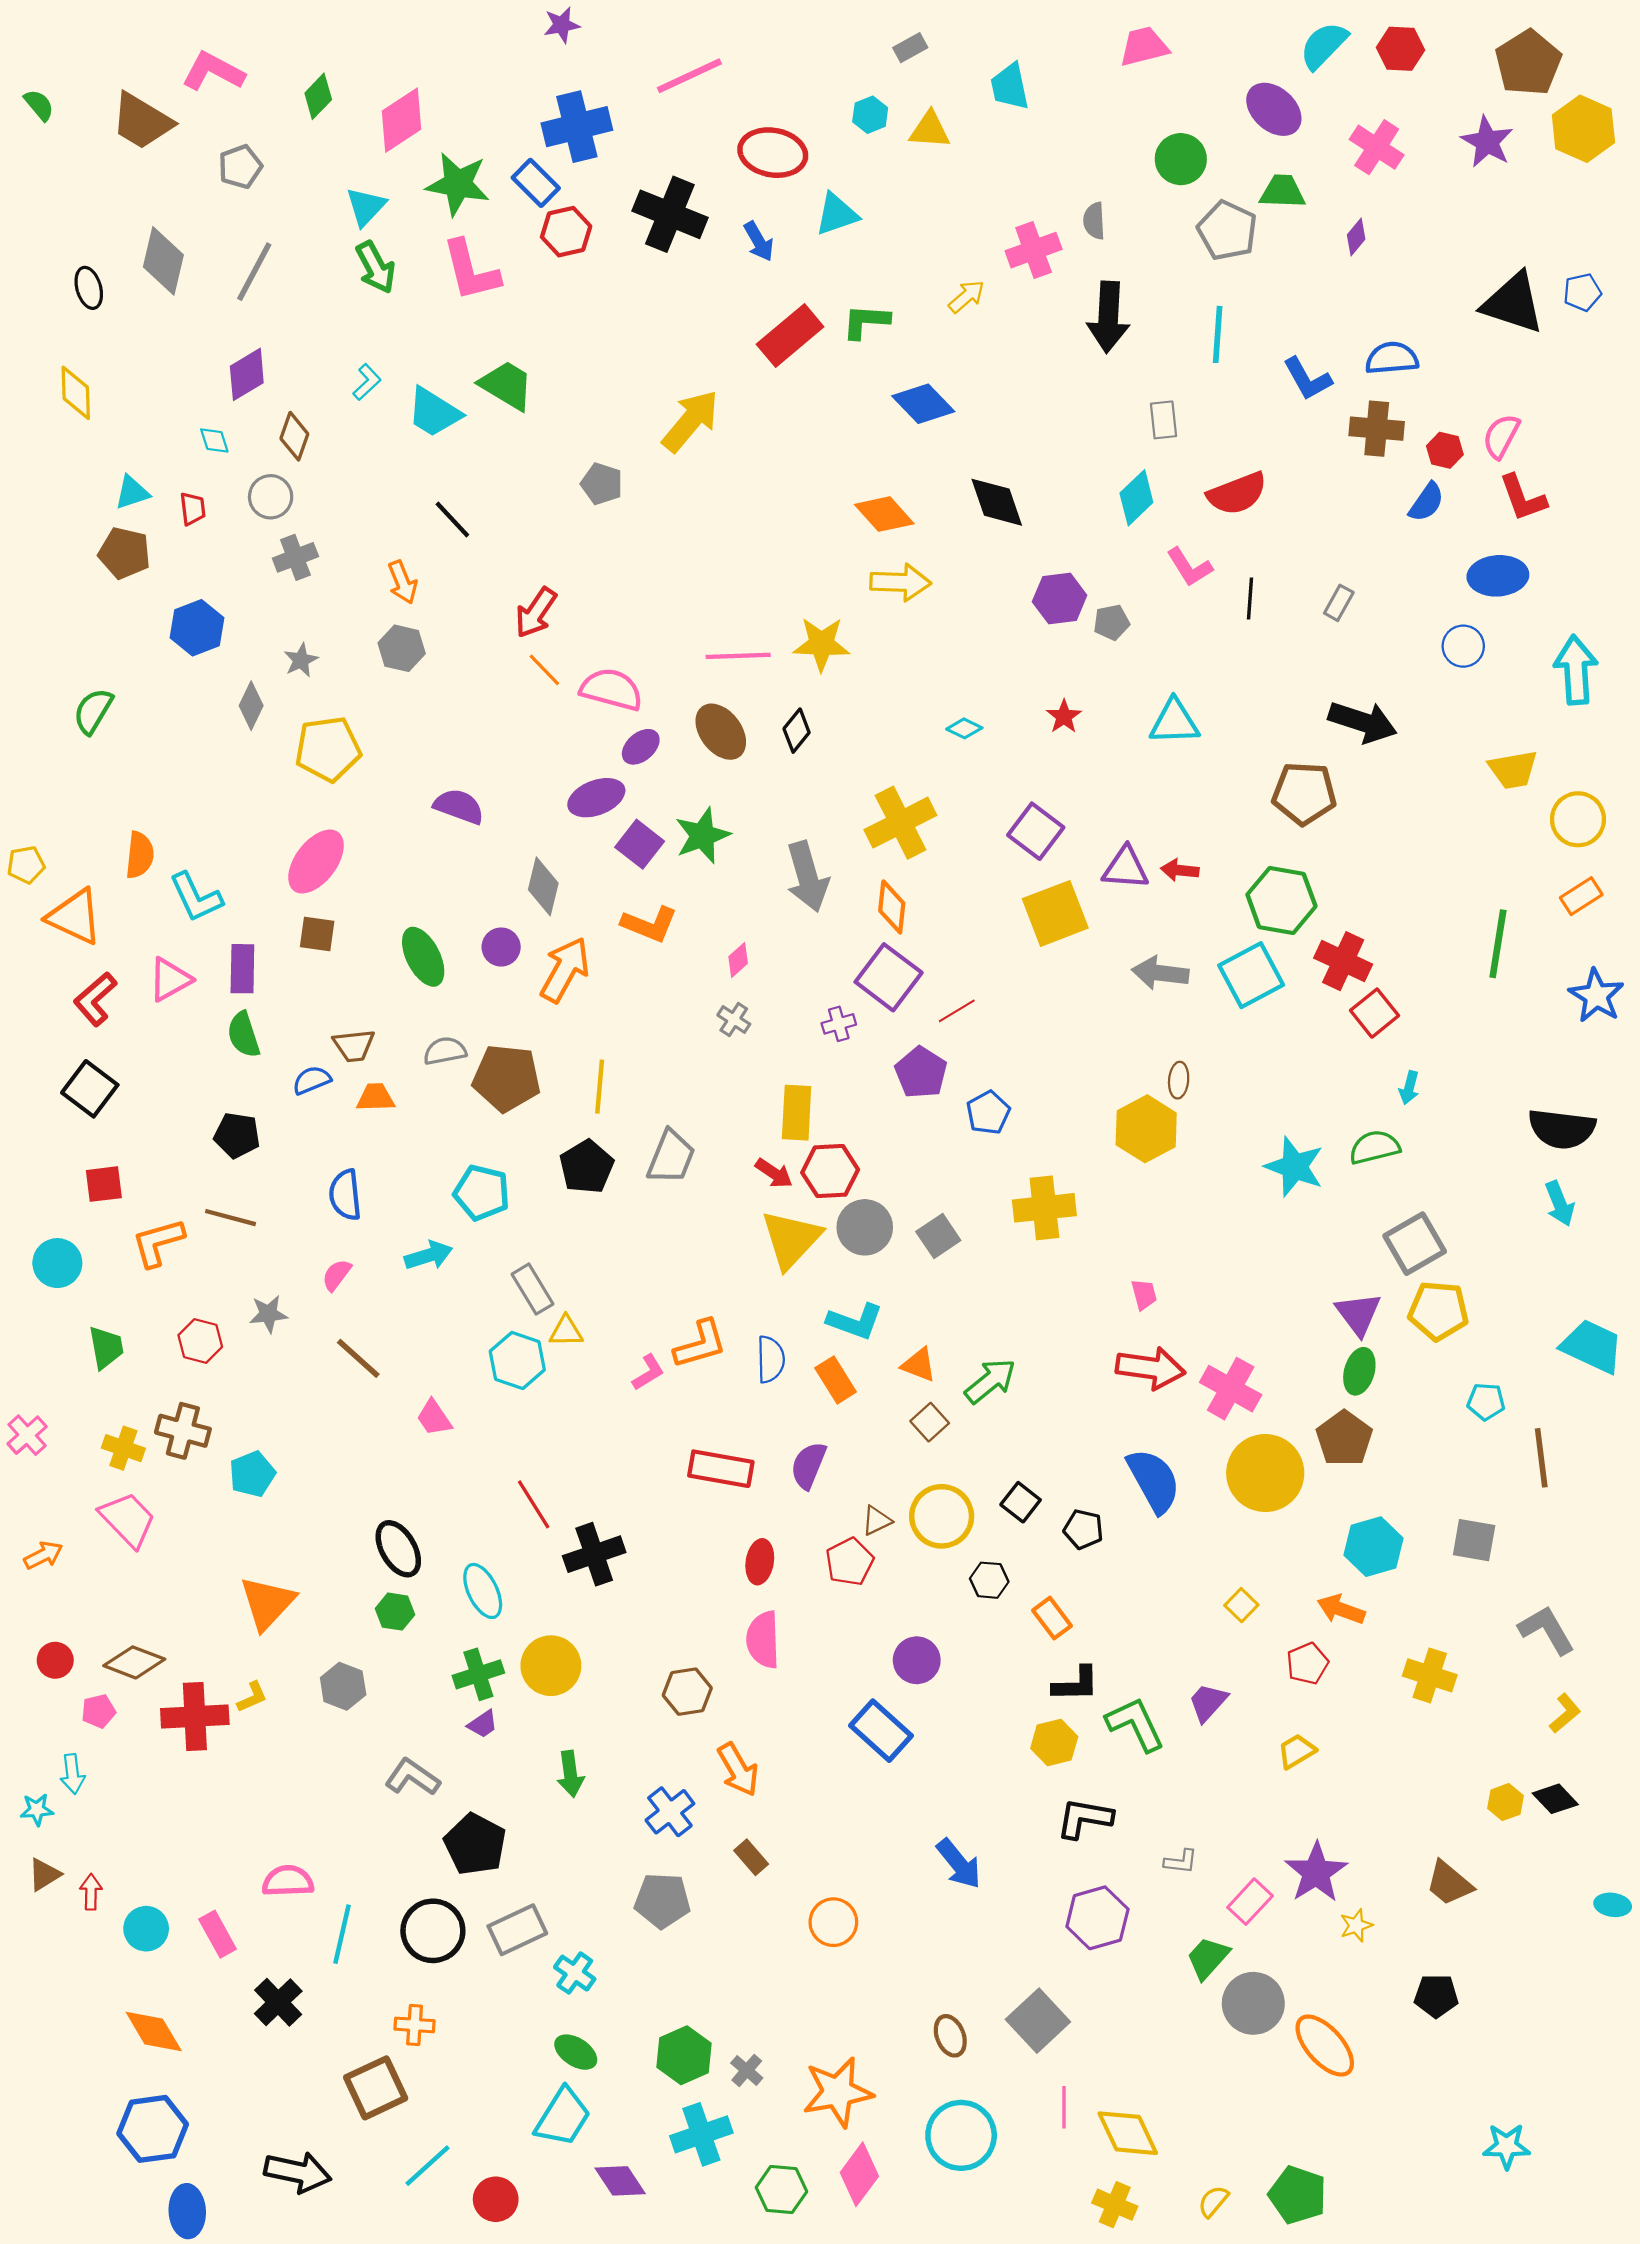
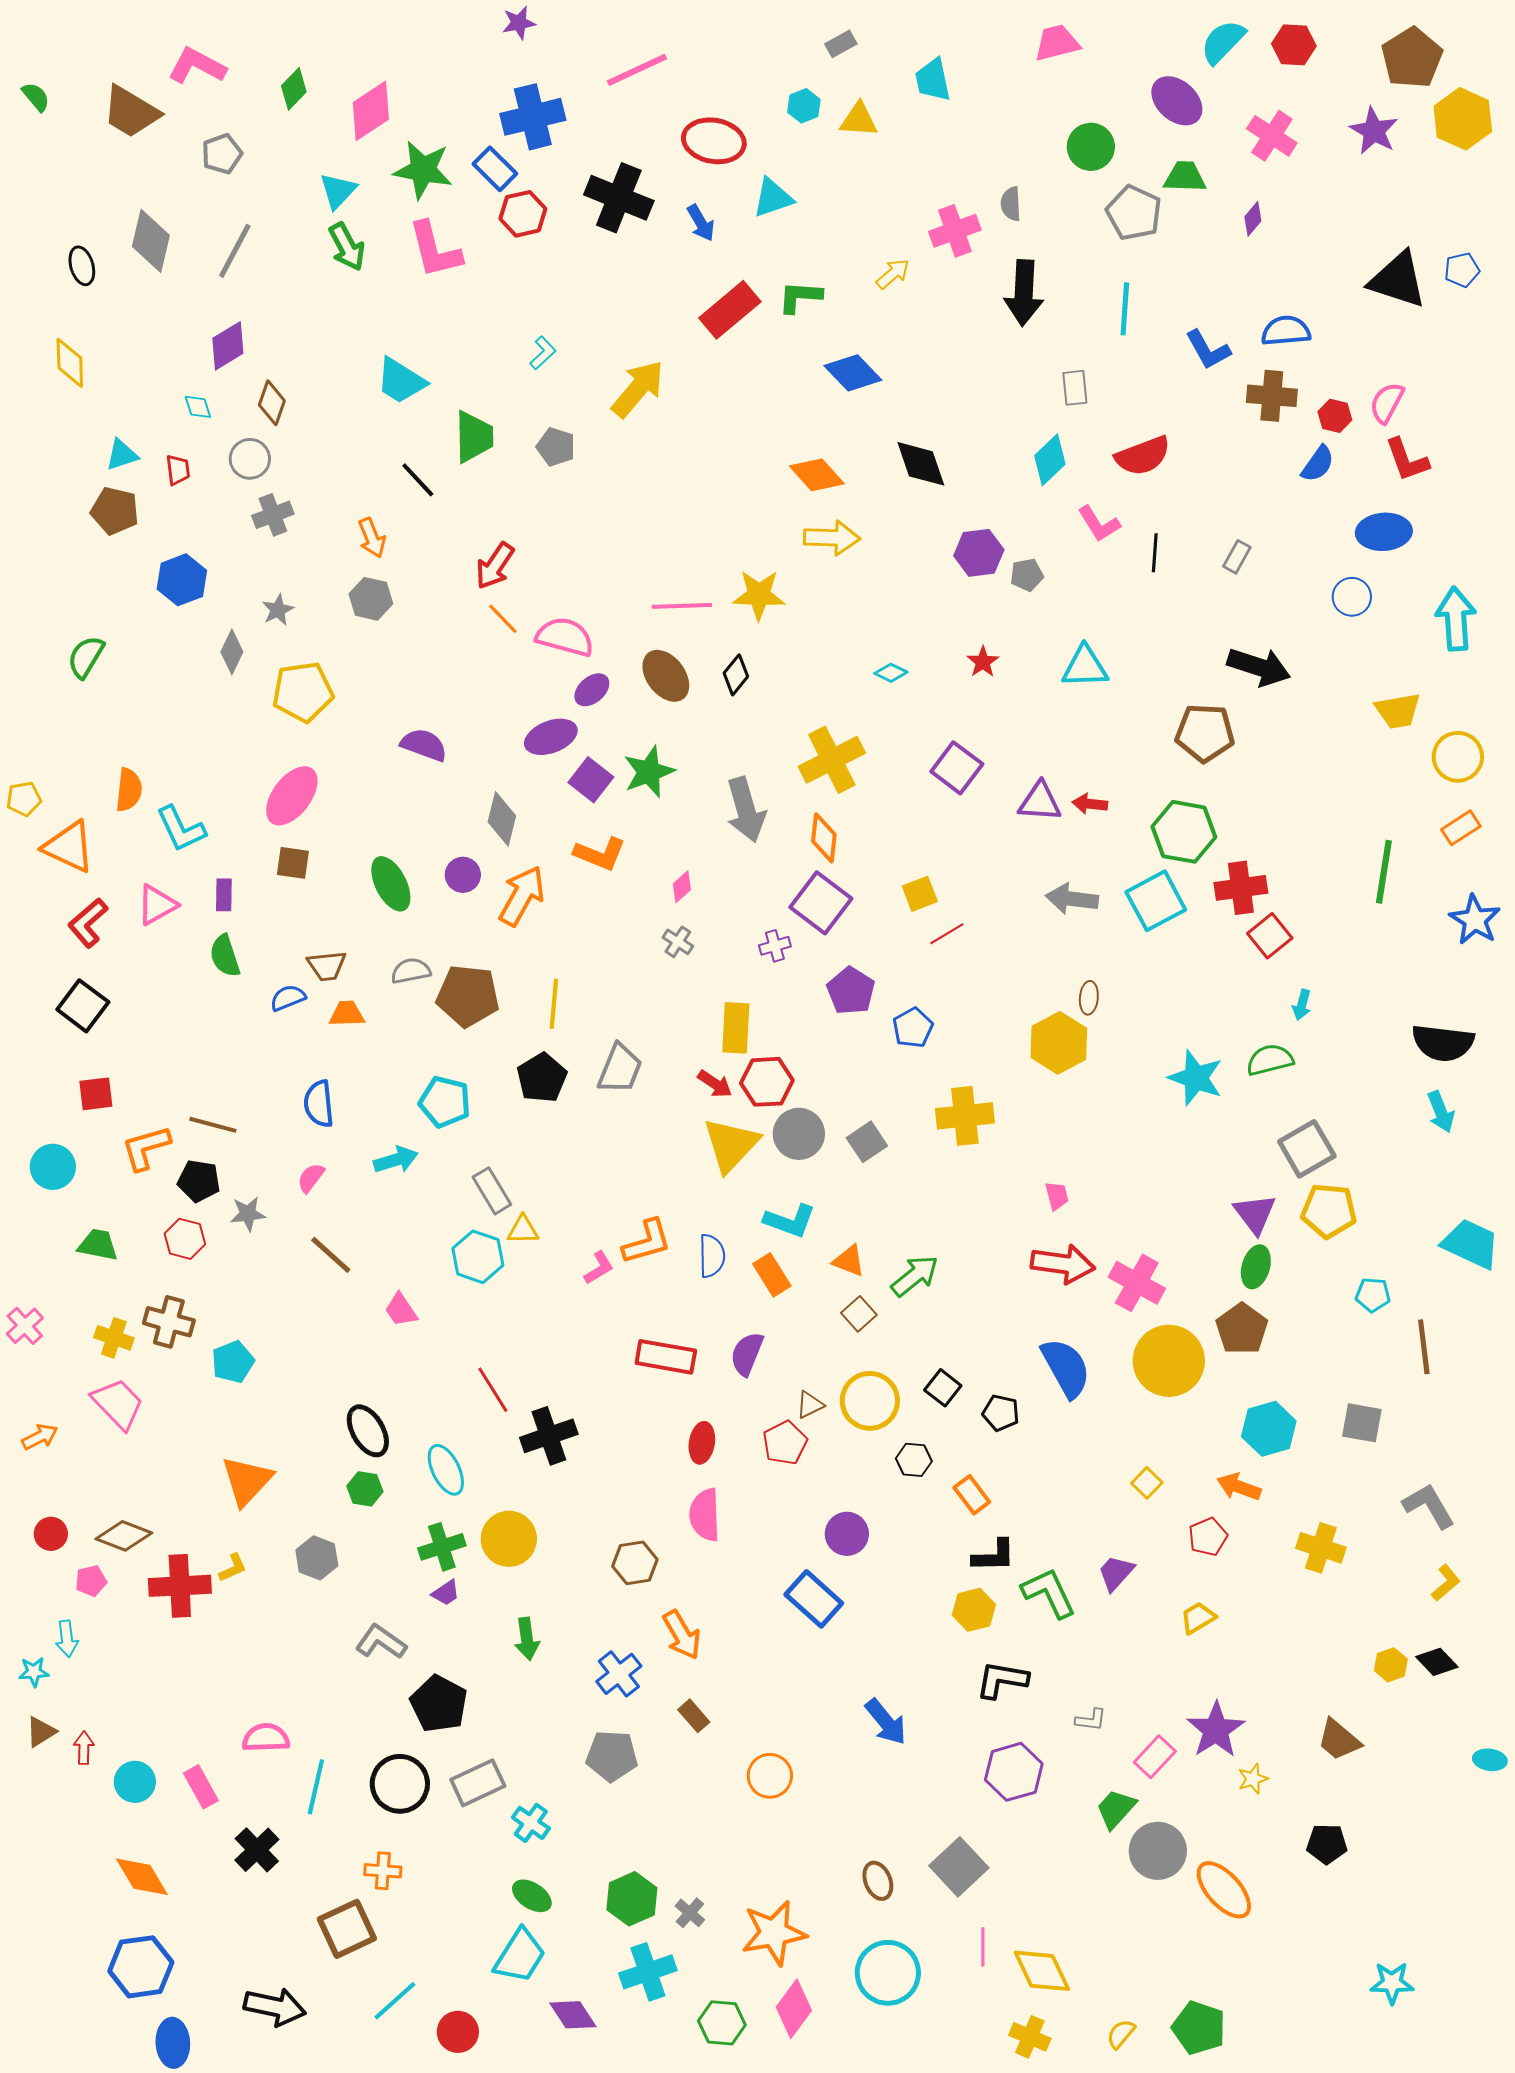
cyan L-shape: (367, 382) -> (543, 353), moved
green trapezoid: (507, 385) -> (474, 437), moved, turned 58
yellow square: (1055, 913) -> (920, 894), moved, size x0.6
red cross: (1343, 961) -> (1241, 888), turned -33
purple rectangle: (242, 969) -> (224, 895), size x0.7
red line: (957, 1011) -> (947, 934), moved
black pentagon: (237, 1135) -> (199, 1181), moved
green trapezoid: (106, 1347) -> (98, 1245), turned -69

